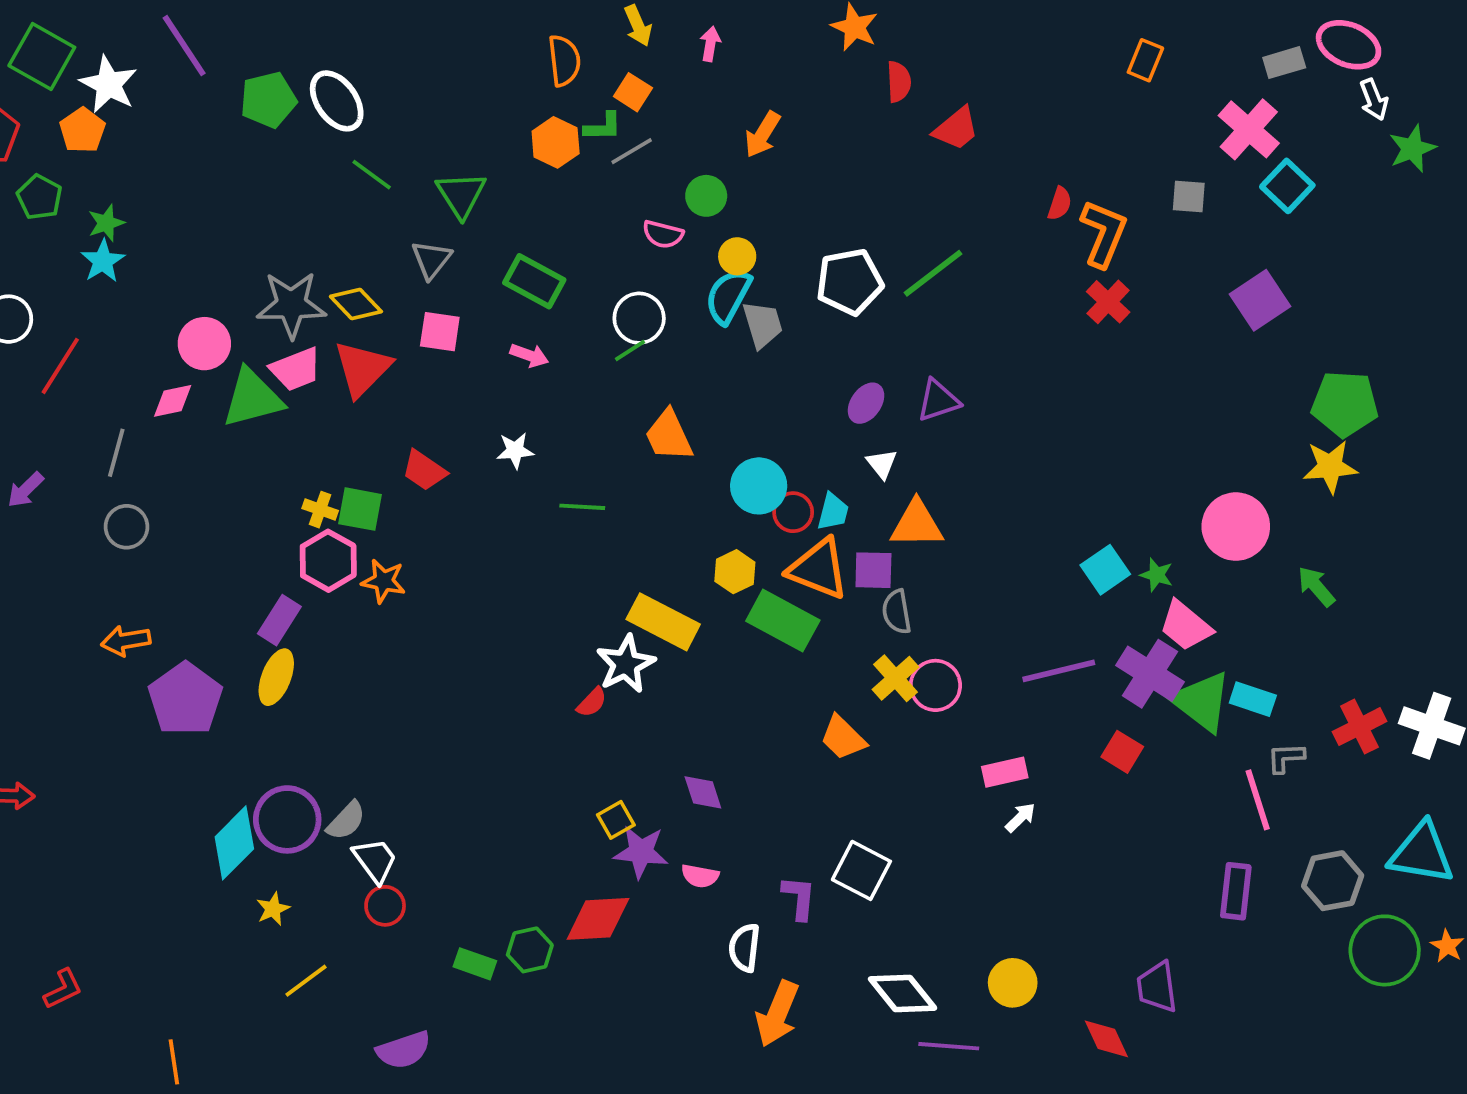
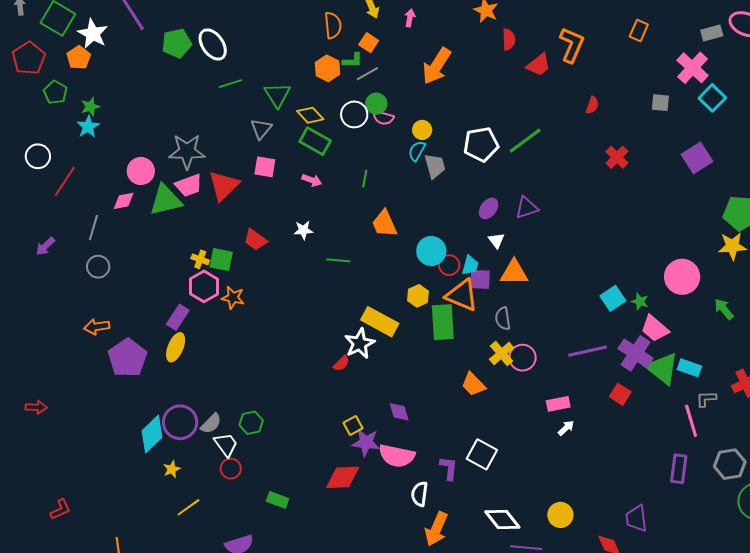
orange arrow: (763, 134) -> (437, 66), size x1.5
green line: (372, 175) -> (230, 84), turned -55
green circle: (706, 196) -> (376, 104), moved
orange L-shape: (1104, 233) -> (572, 45), moved
cyan semicircle: (728, 296) -> (417, 151), size x0.7
yellow diamond: (356, 304) -> (310, 115), moved
white circle: (639, 318) -> (354, 114), moved
green line: (630, 351) -> (365, 179), turned -48
purple square: (873, 570) -> (480, 279), moved
green rectangle: (783, 621) -> (443, 322), turned 57
pink semicircle: (700, 876) -> (397, 456), size x1.8
green hexagon: (530, 950) -> (251, 423), moved

